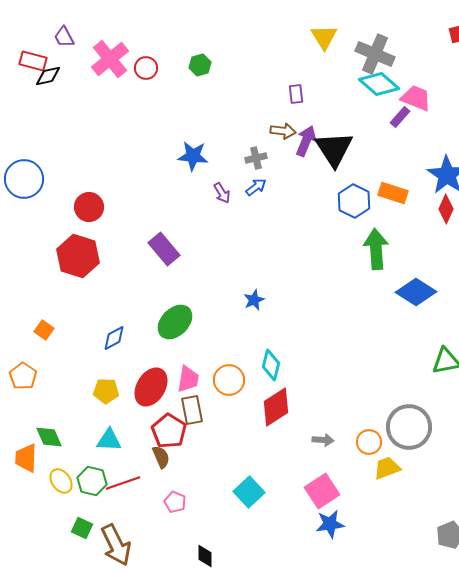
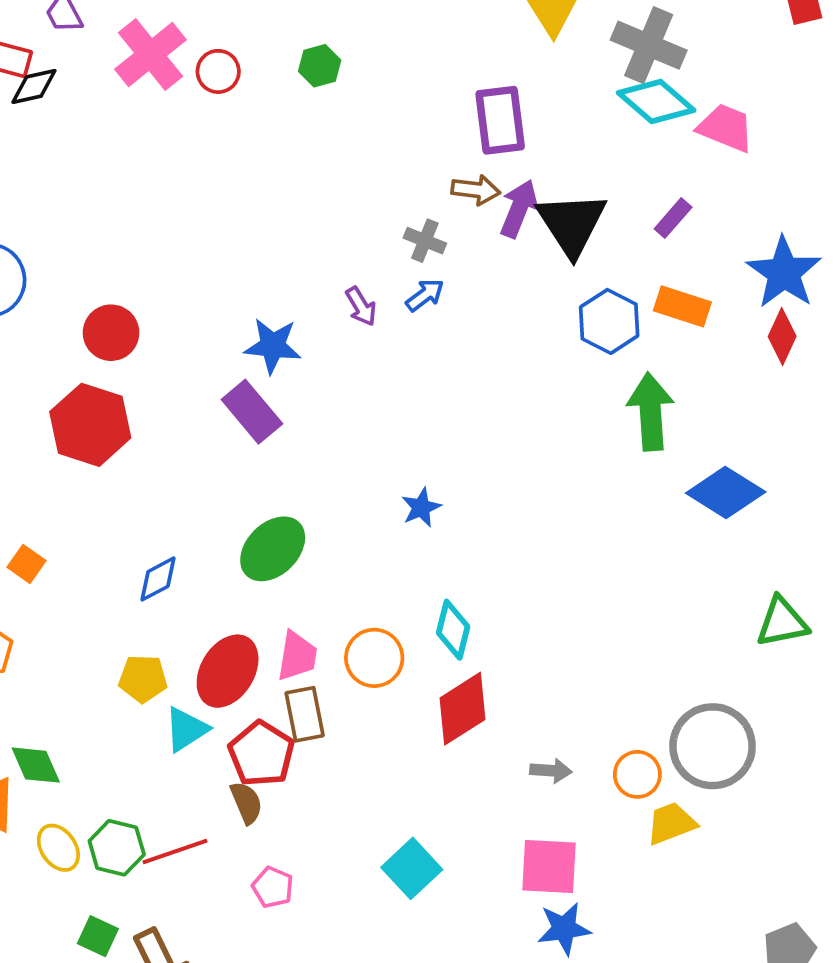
purple rectangle: (296, 94) -> (500, 120), size x1.8
purple rectangle: (400, 117) -> (673, 218), moved
blue star: (193, 156) -> (273, 346), moved
gray cross: (256, 158) -> (425, 241), turned 35
cyan triangle: (109, 440) -> (186, 729), moved, turned -36
pink square: (322, 491) -> (549, 867), turned 36

